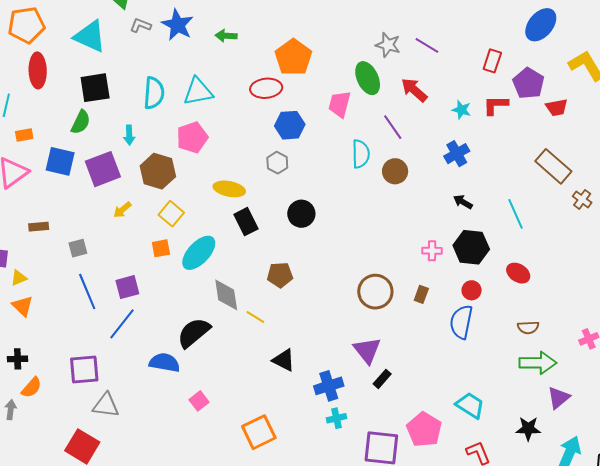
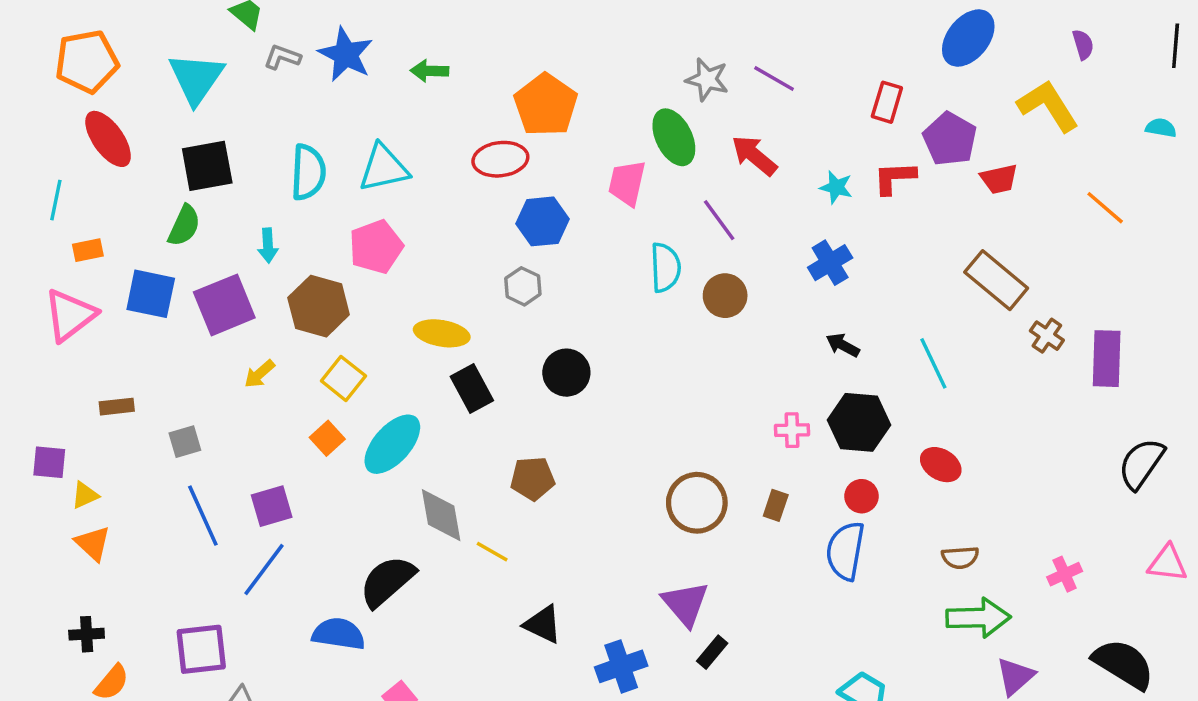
cyan triangle: (90, 36) -> (196, 78), turned 42
red ellipse: (38, 70) -> (108, 139), turned -32
orange square: (161, 248) -> (327, 438), turned -30

